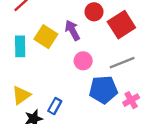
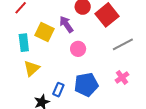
gray line: (122, 63) -> (123, 44), moved
blue pentagon: (103, 90) -> (86, 85), moved
yellow triangle: (21, 95) -> (32, 68), moved

